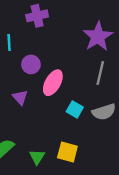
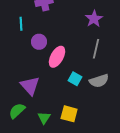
purple star: (98, 36) -> (94, 19), size x0.7
purple triangle: (20, 97) -> (30, 86), moved, size x1.5

